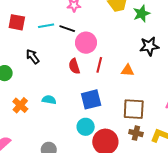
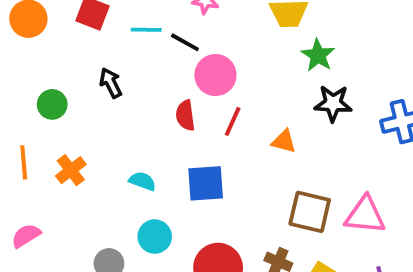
green star: (142, 14) -> (318, 55), moved, turned -30
cyan semicircle: (49, 100) -> (142, 181), moved
brown square: (134, 109) -> (310, 212), moved
cyan circle: (86, 127) -> (155, 237), moved

